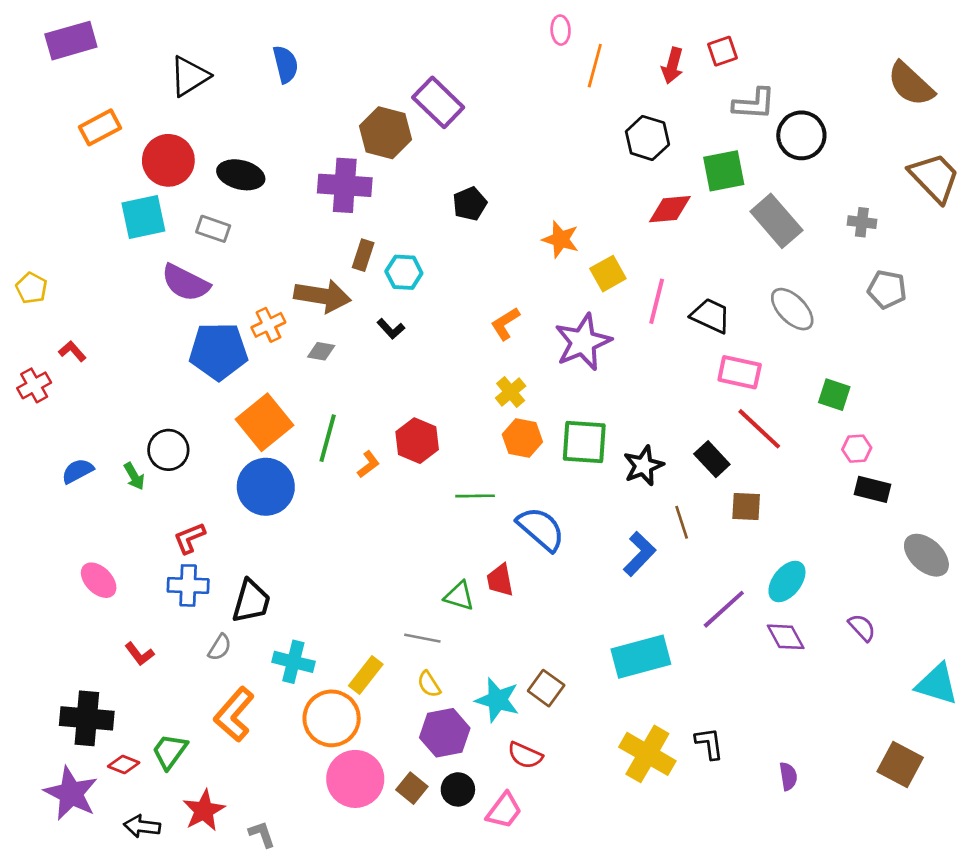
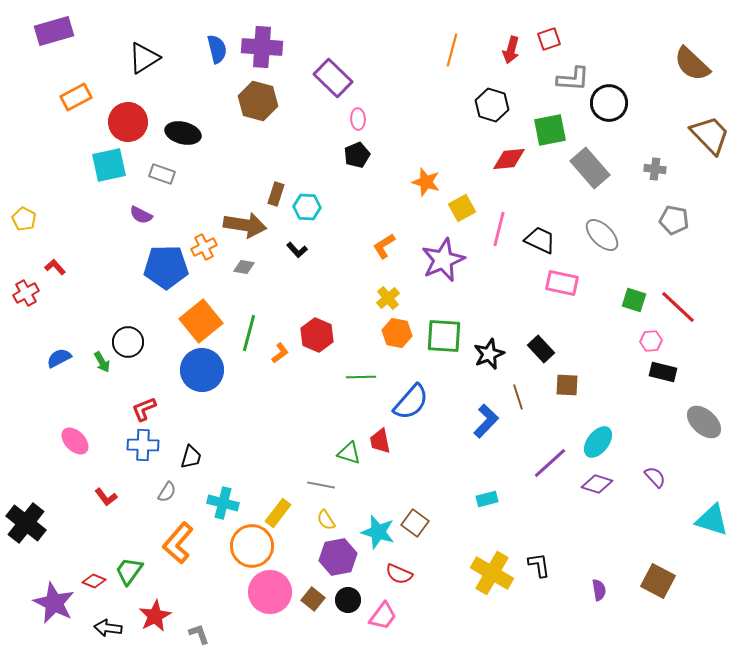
pink ellipse: (561, 30) -> (358, 119), moved
brown hexagon: (386, 133) -> (258, 101), moved
purple cross: (345, 185) -> (262, 47), moved
purple semicircle: (185, 283) -> (141, 215), size x0.6
red line: (759, 429) -> (678, 307), moved
blue semicircle: (541, 529) -> (411, 402), turned 90
black trapezoid: (251, 601) -> (191, 457), size x0.7
purple diamond: (786, 637) -> (597, 484), turned -44
cyan rectangle: (641, 657) -> (487, 499), size x0.5
black cross: (87, 718) -> (26, 523), moved, turned 33
brown square: (900, 764) -> (658, 581), moved

